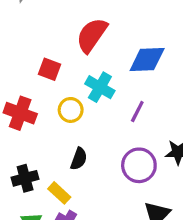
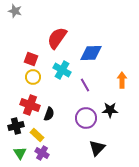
yellow circle: (71, 110) -> (33, 77), moved
purple line: (137, 112) -> (85, 85), turned -56
red cross: (20, 113) -> (30, 105), moved

